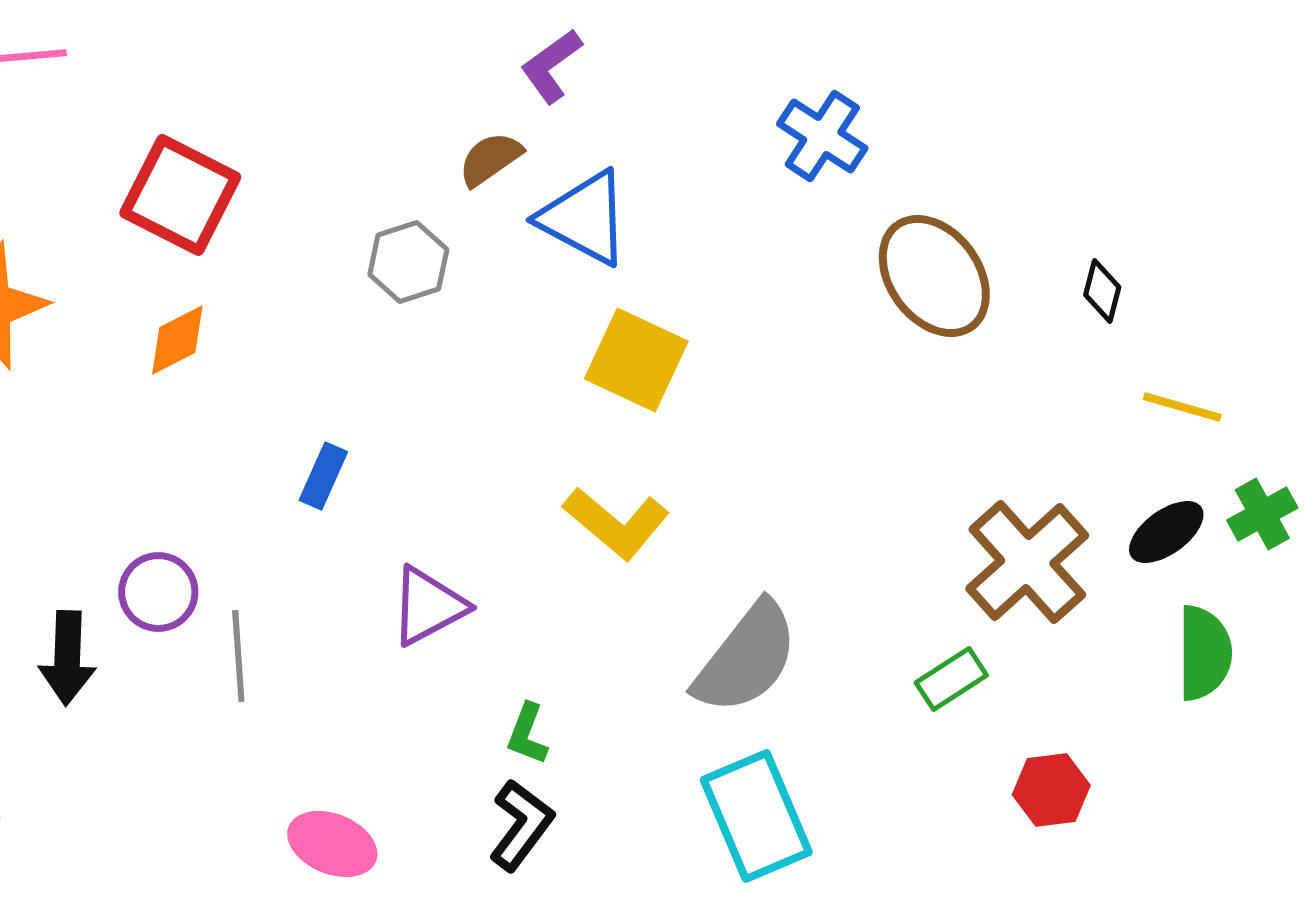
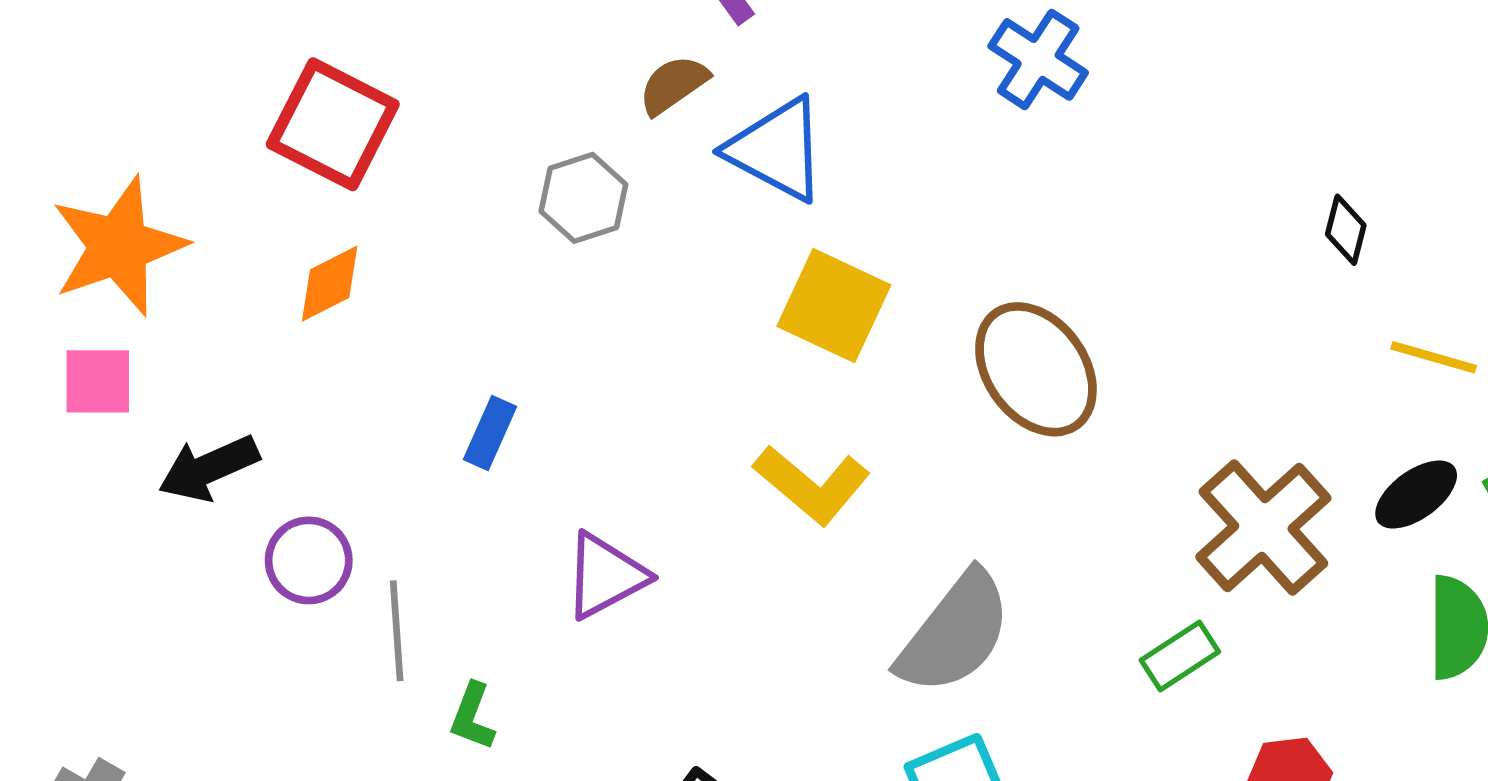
brown ellipse: (934, 276) -> (1036, 369), moved
black arrow: (67, 658) -> (209, 468), moved, turned 64
green L-shape: (527, 734) -> (472, 716), moved

